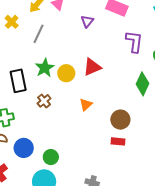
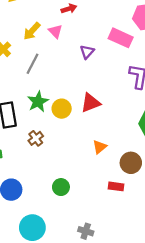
orange triangle: (86, 105) -> (100, 147), moved
brown circle: (120, 120) -> (131, 163), moved
green circle: (51, 157) -> (61, 187), moved

